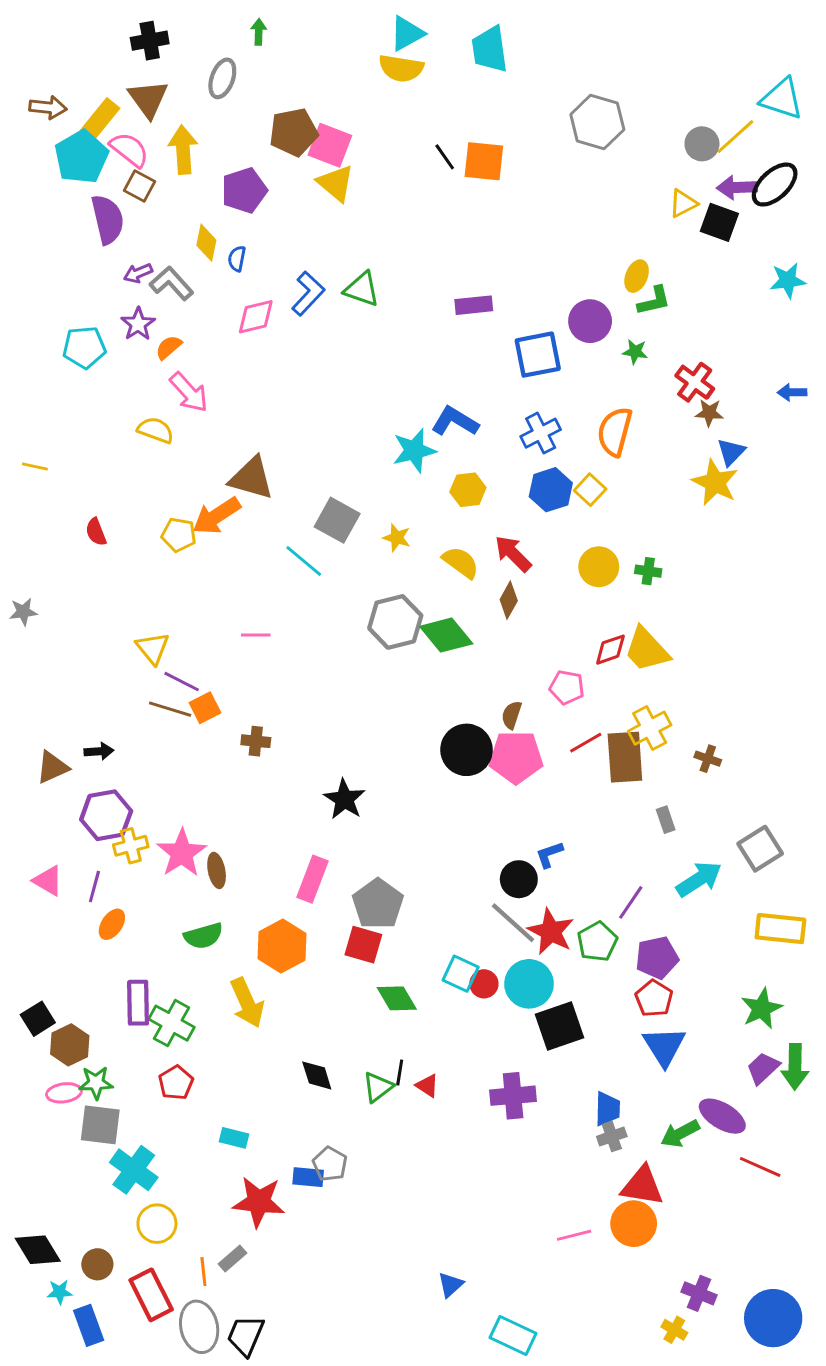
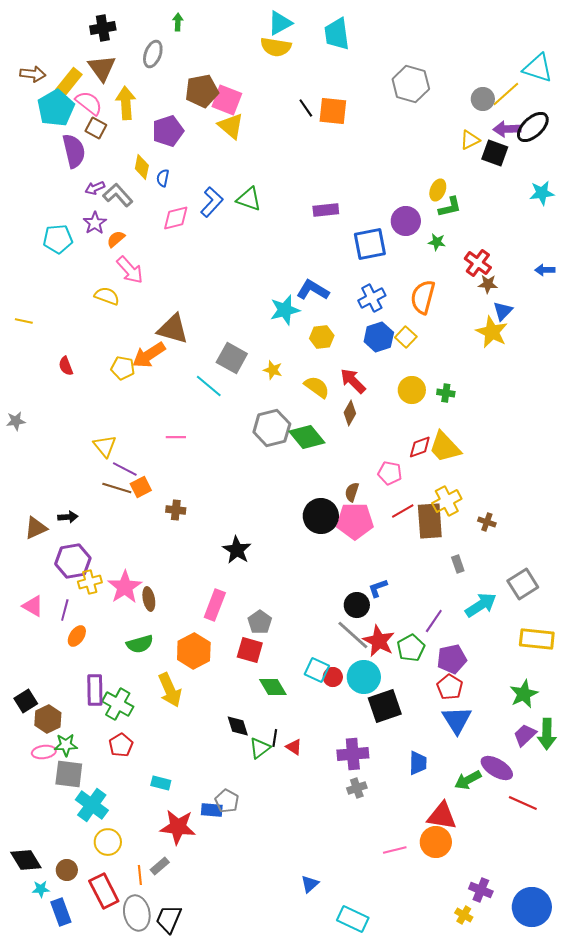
gray pentagon: (378, 904) -> (260, 622), size x0.7
black diamond: (317, 1075) -> (238, 726), moved
gray cross: (612, 1136) -> (357, 788), moved

